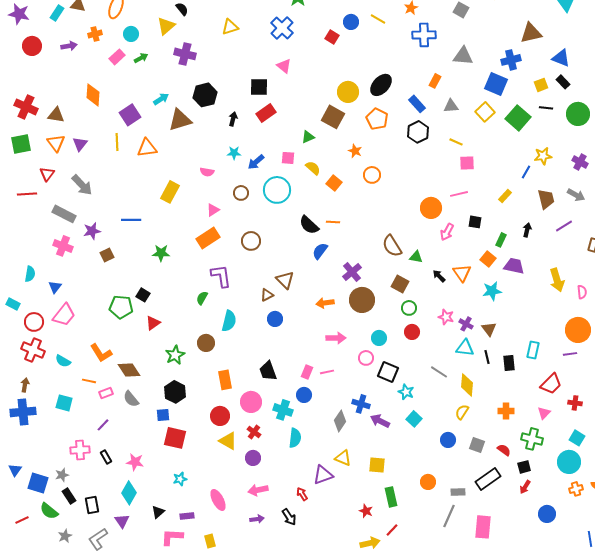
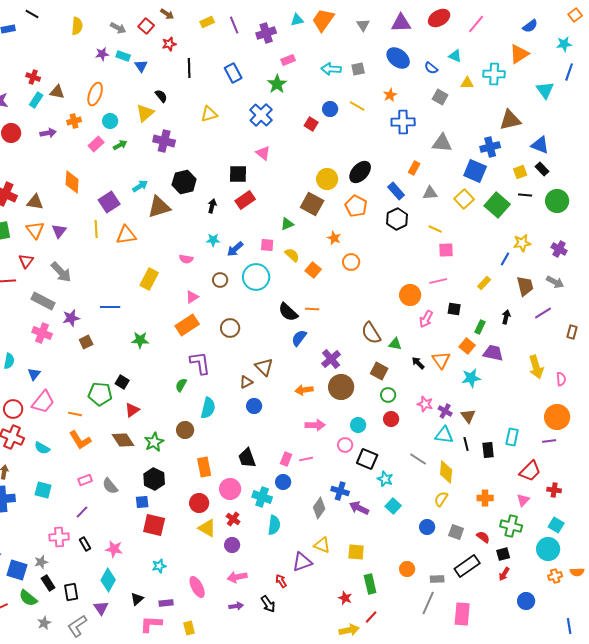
brown diamond: (129, 370) -> (123, 440), moved
orange line: (89, 381) -> (75, 414), moved

